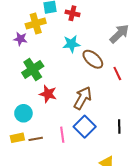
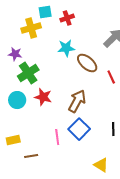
red cross: (72, 13) -> (67, 18), turned -32
purple star: (20, 39) -> (15, 54), moved
cyan circle: (23, 113) -> (17, 100), moved
brown line: (36, 139) -> (31, 156), moved

